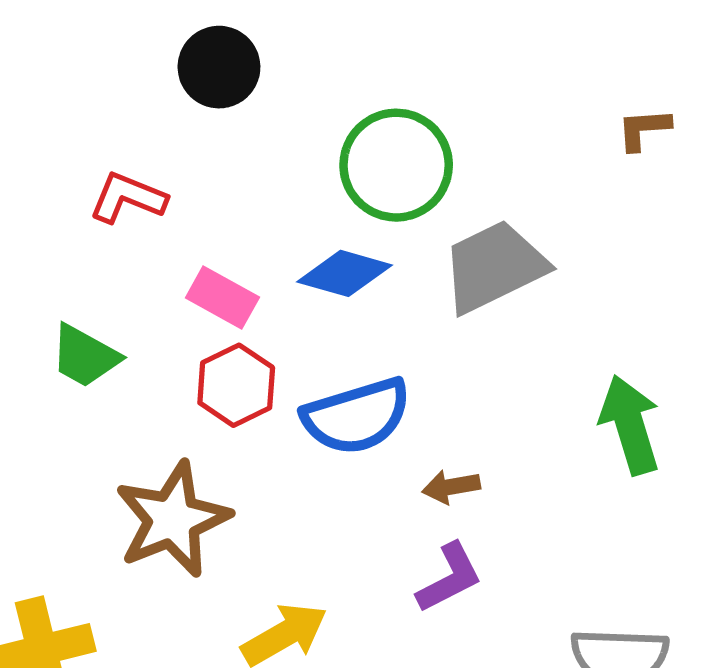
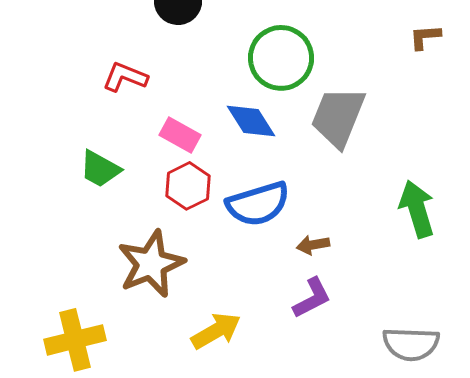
gray trapezoid: (494, 267) -> (338, 117), turned -42
blue diamond: (345, 273) -> (251, 121), turned 42

